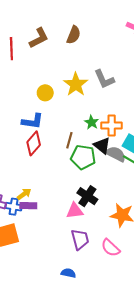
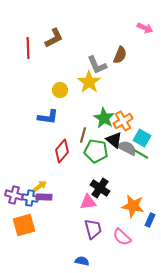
brown semicircle: (74, 35) -> (120, 55), moved
gray L-shape: (104, 79) -> (97, 65), moved
green star: (92, 122) -> (104, 118), size x1.5
orange cross: (112, 126) -> (123, 121), turned -30
red diamond: (34, 143) -> (62, 151), moved

